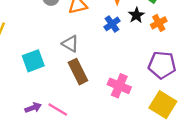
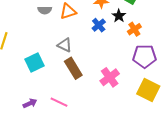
orange cross: (159, 23) -> (134, 29), moved
pink cross: (119, 86) -> (110, 77), turned 36
purple arrow: (33, 108) -> (30, 103), moved

